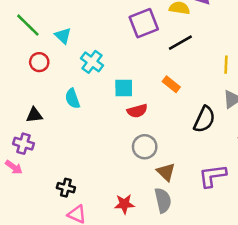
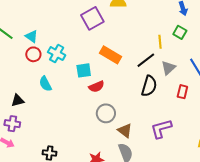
black line: (180, 43) -> (146, 60), moved
red circle: (39, 62) -> (33, 54), moved
orange rectangle: (171, 84) -> (111, 55), moved, size x1.5

